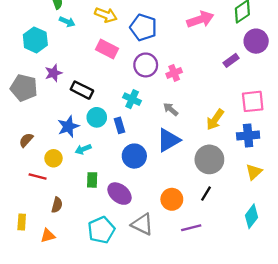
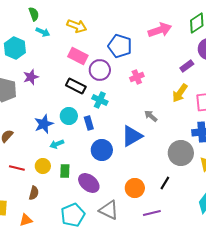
blue pentagon: (143, 27) -> (120, 46), moved
purple circle: (146, 65) -> (100, 70), moved
black rectangle: (82, 90) -> (76, 86), moved
gray arrow: (171, 109) -> (151, 116), moved
yellow arrow: (215, 120) -> (180, 93), moved
yellow circle: (53, 158) -> (43, 166), moved
gray circle: (209, 159) -> (181, 153), moved

